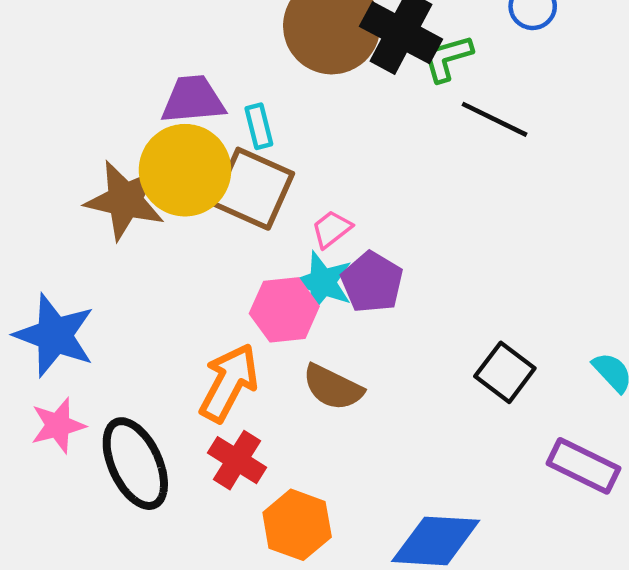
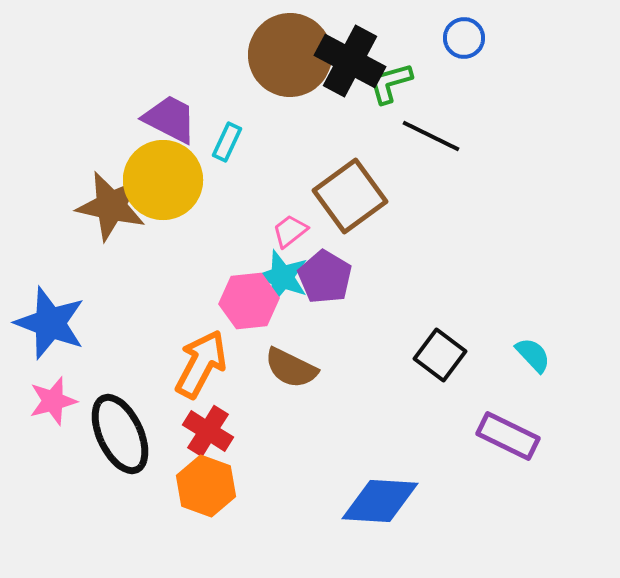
purple trapezoid: (193, 100) -> (170, 119), turned 32
cyan rectangle: (259, 126) -> (227, 142), turned 39
brown square: (253, 189) -> (350, 196), moved, turned 30
orange hexagon: (297, 525) -> (206, 486), moved

